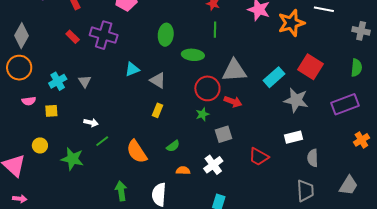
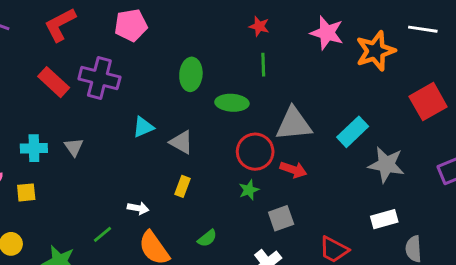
red rectangle: (73, 37) -> (54, 82), size x1.5
red square: (310, 67) -> (428, 102), moved, turned 30
cyan cross: (58, 81) -> (34, 148), turned 30
white arrow: (91, 123) -> (138, 208), moved

